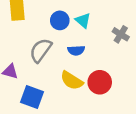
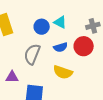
gray cross: (121, 34) -> (93, 26), turned -32
red circle: (100, 82) -> (84, 46), moved

